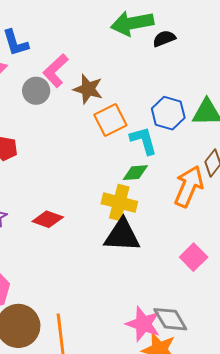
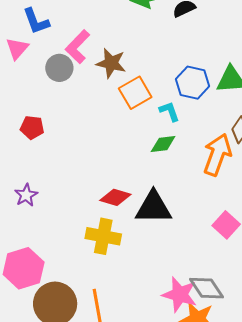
cyan L-shape: (144, 141) -> (169, 111), size x0.7
yellow cross: (119, 203) -> (103, 236), moved
red diamond: (48, 219) -> (115, 197), moved

